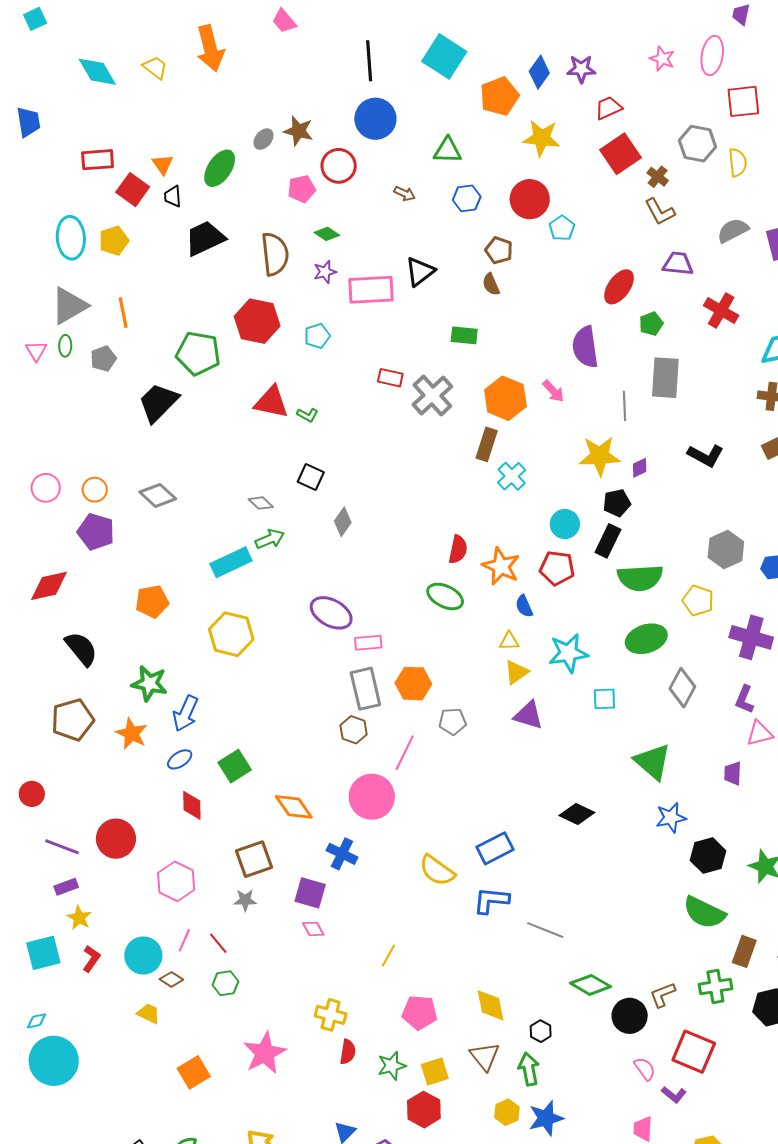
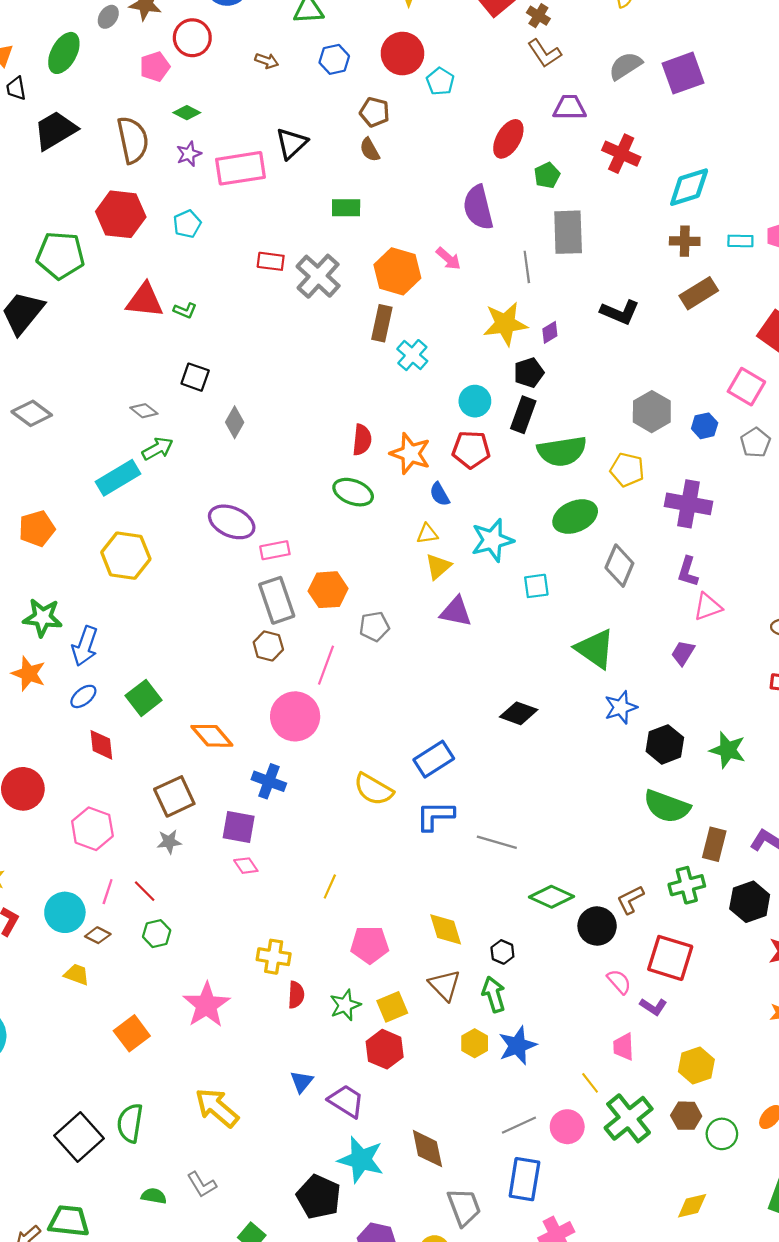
purple trapezoid: (733, 773) -> (683, 653), turned 35

